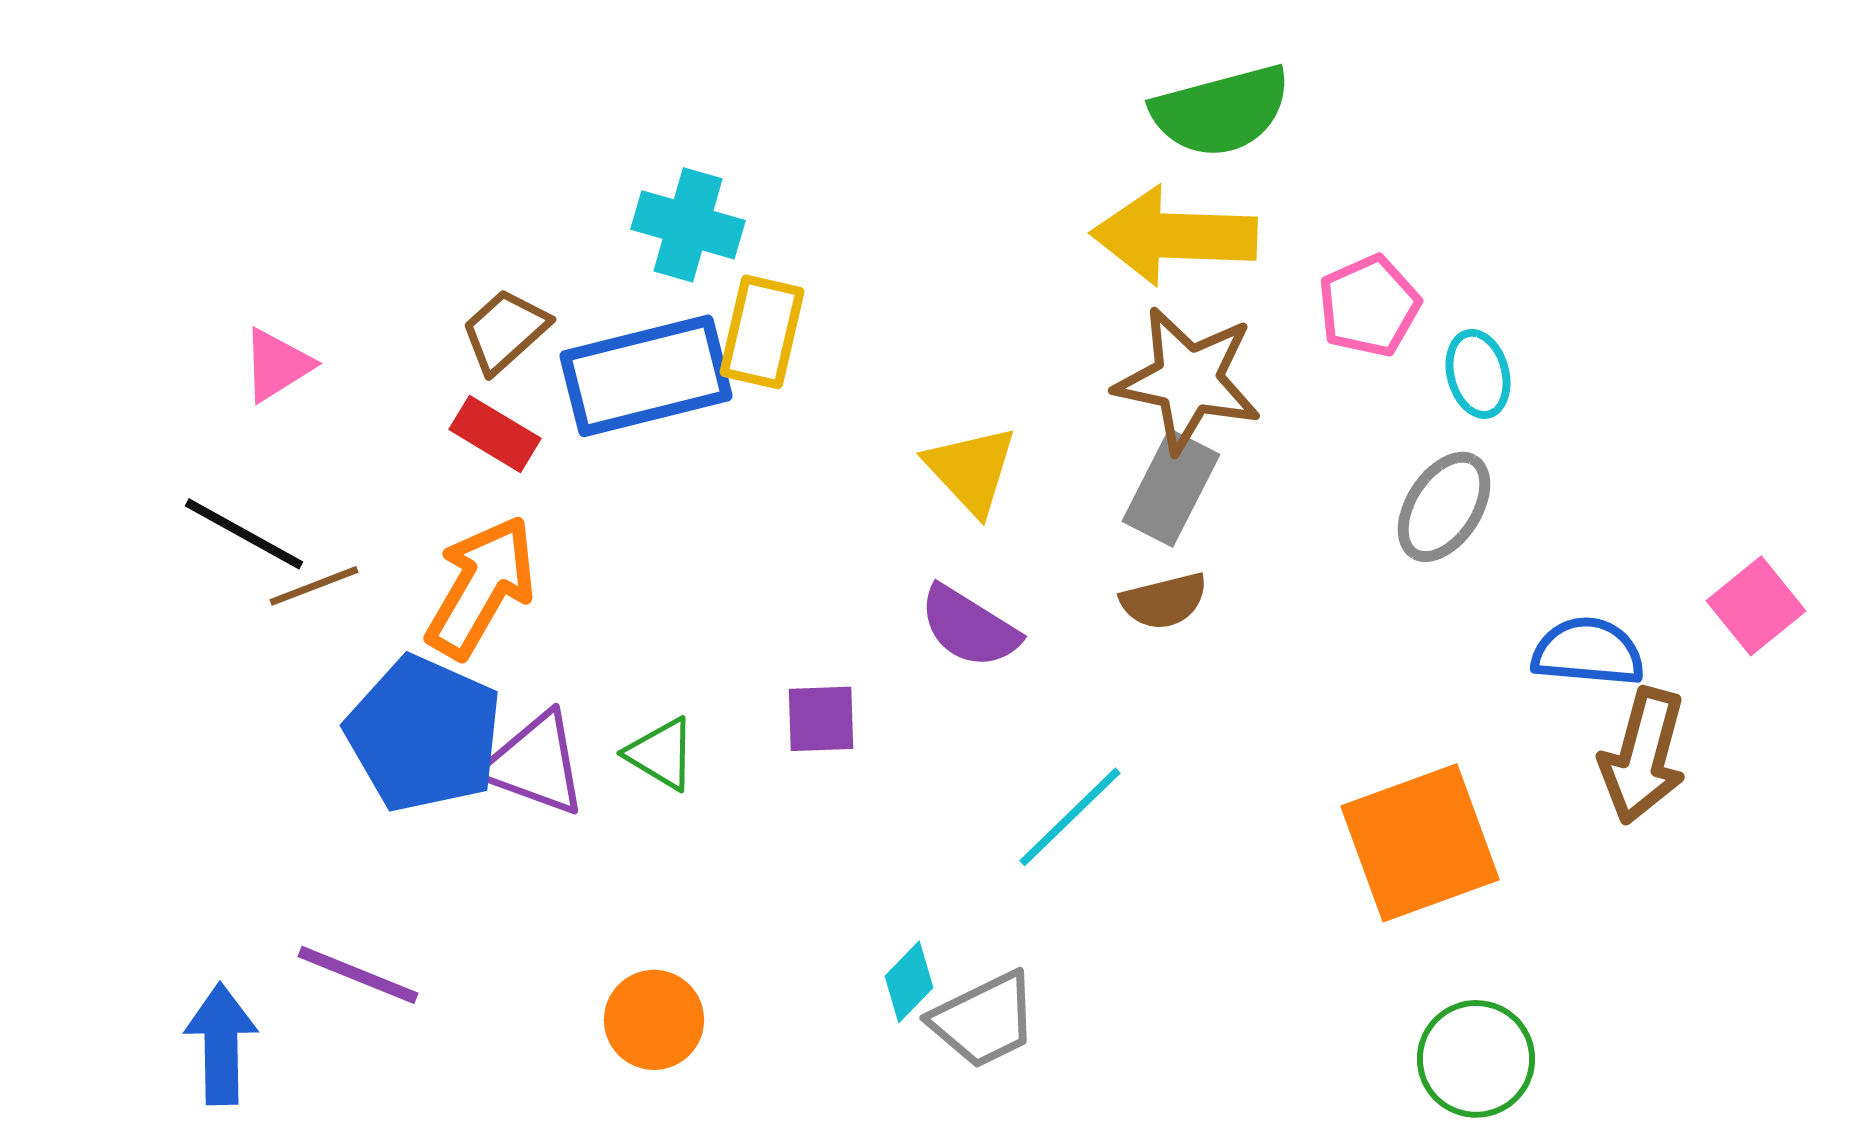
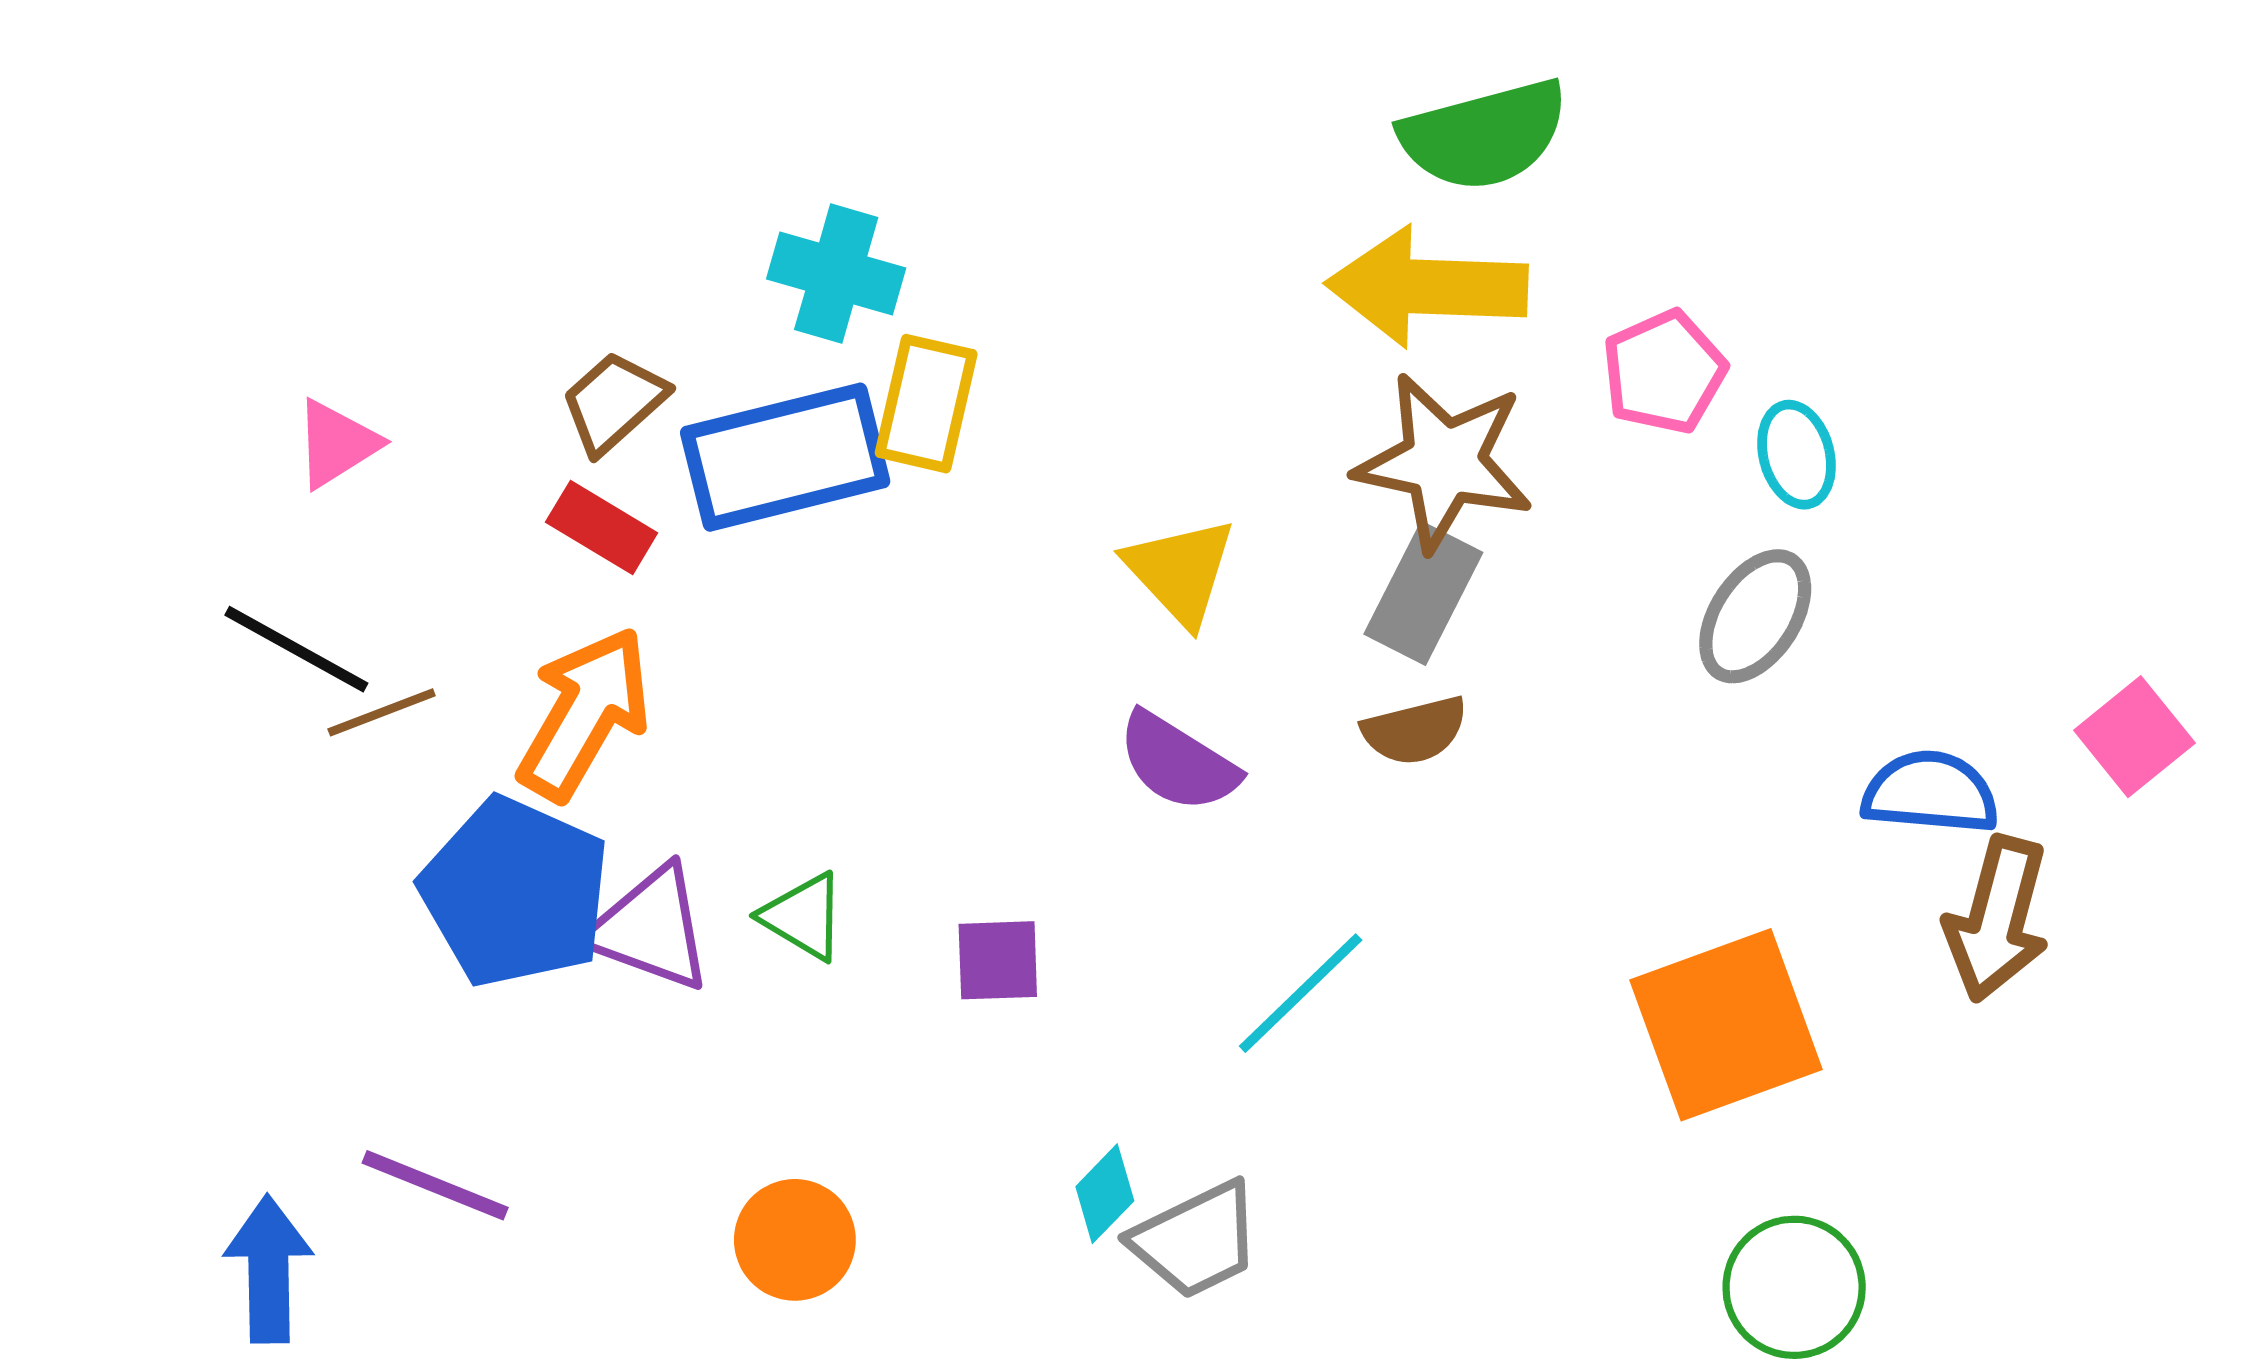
purple square: (821, 719) -> (998, 960), moved

